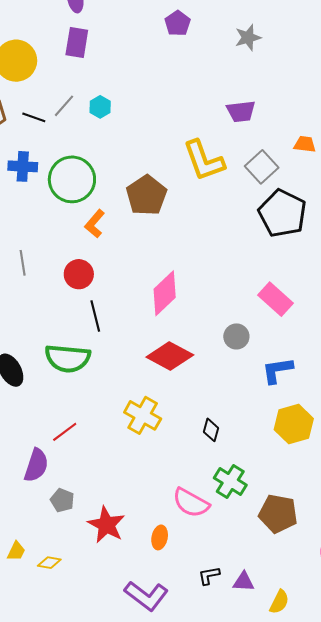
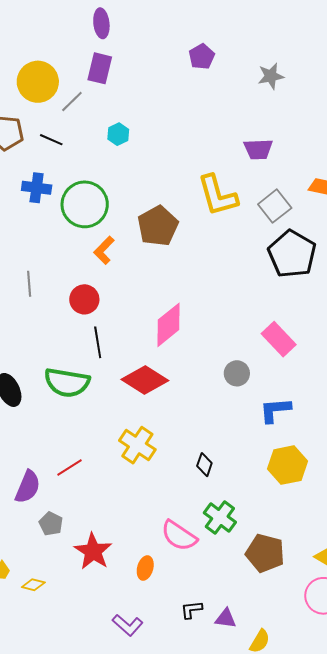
gray line: (64, 106) -> (72, 102), moved
red diamond: (170, 356) -> (145, 380), moved
red line: (65, 432) -> (70, 468), moved
purple L-shape: (146, 596) -> (128, 625), size x0.7

